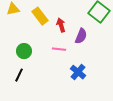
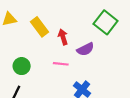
purple semicircle: (81, 36) -> (85, 49), turned 42

